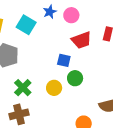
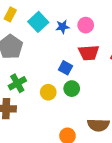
blue star: (50, 12) -> (63, 27), moved

